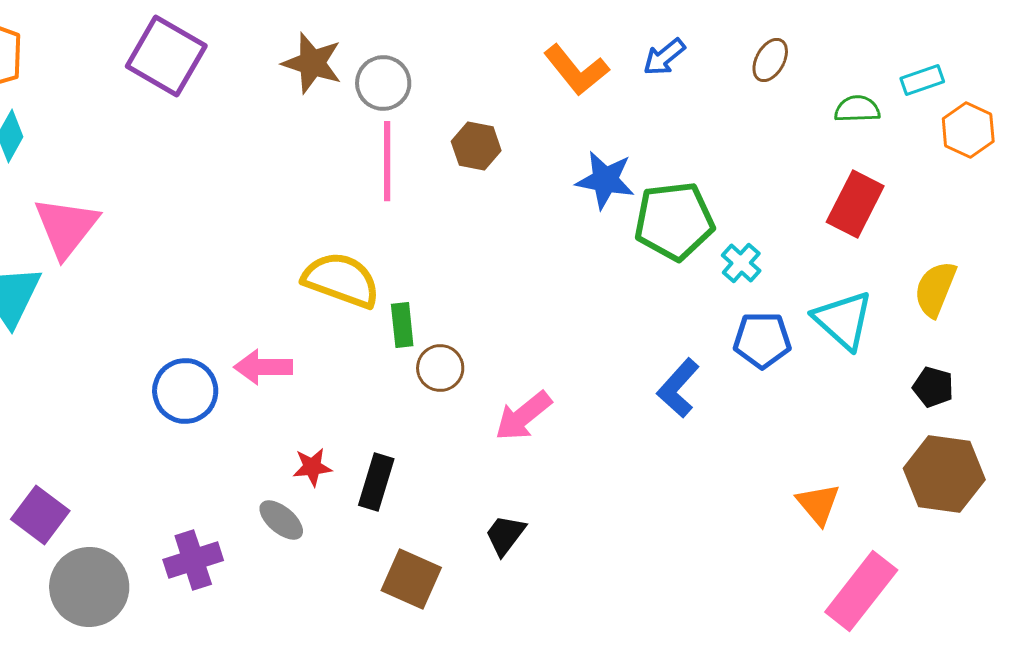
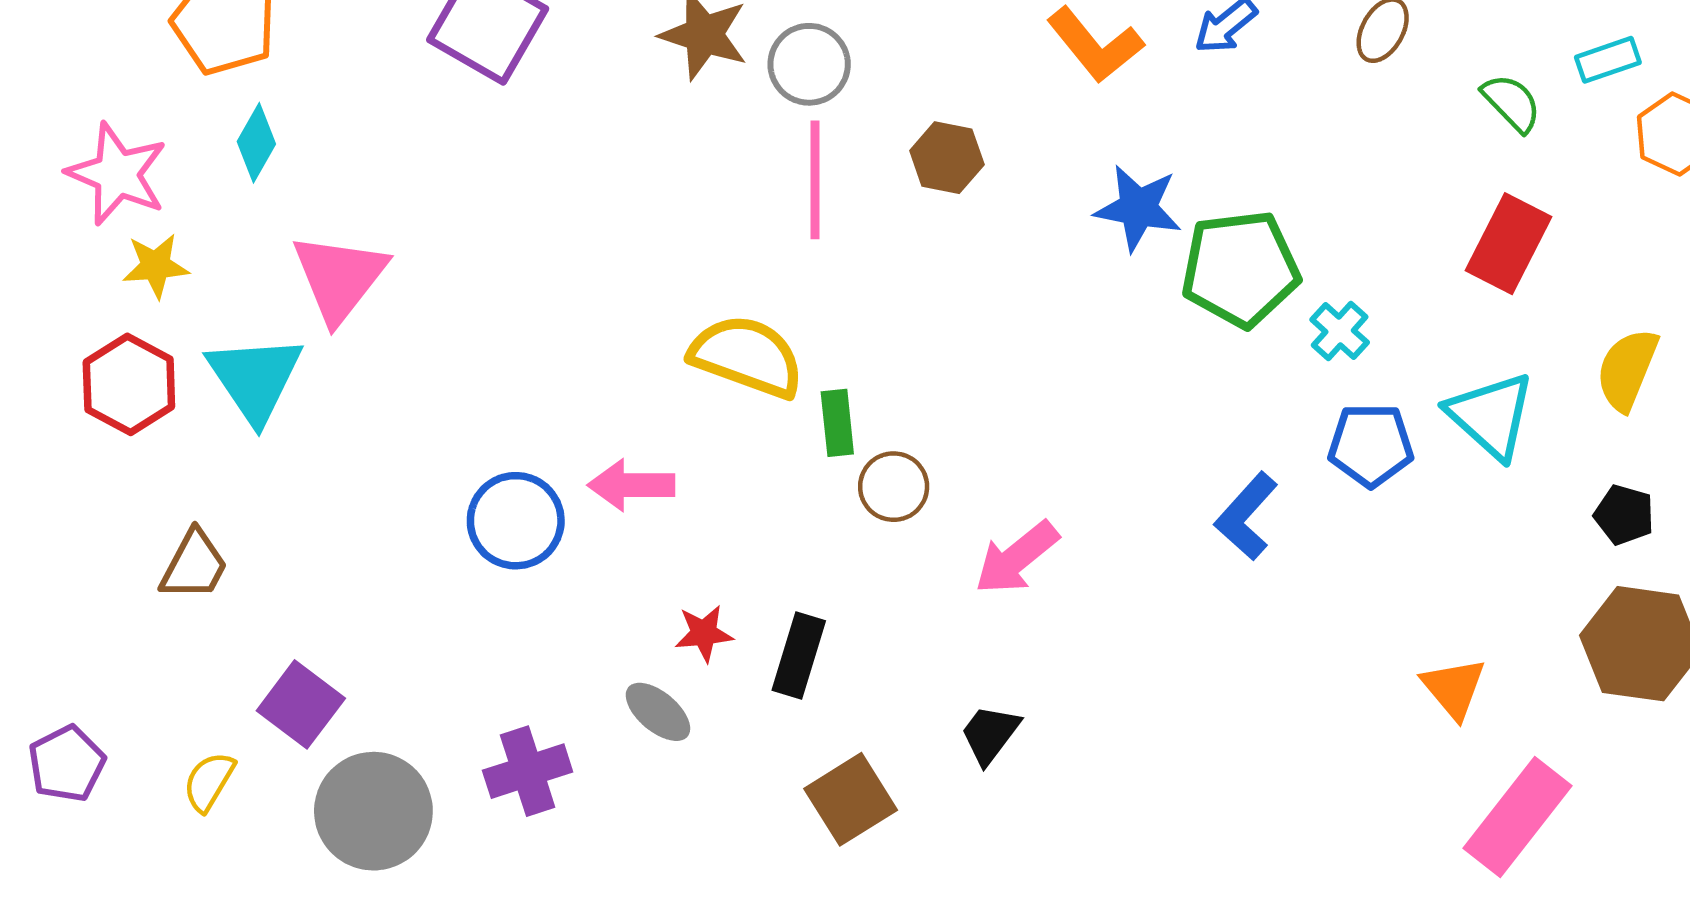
green semicircle: (857, 109) -> (1512, 103), turned 48
brown square: (411, 579) -> (851, 799), turned 34

